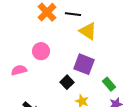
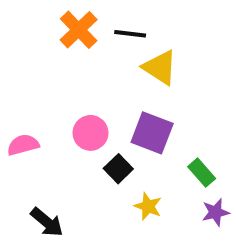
pink circle: (41, 51) -> (91, 133), moved

